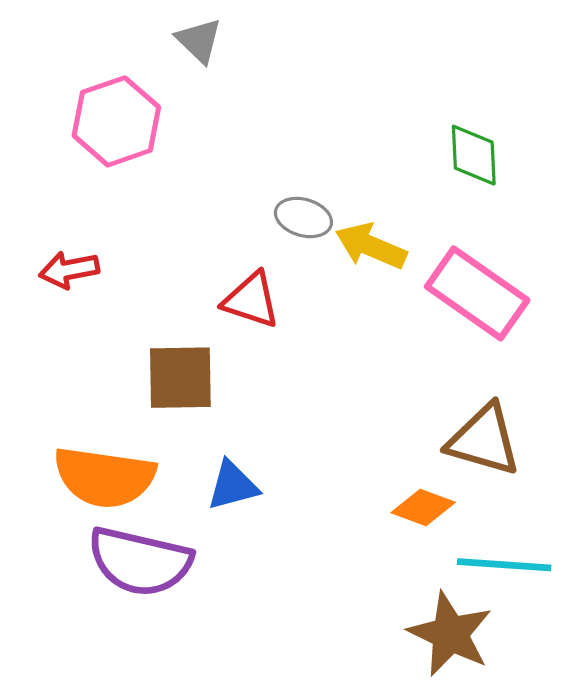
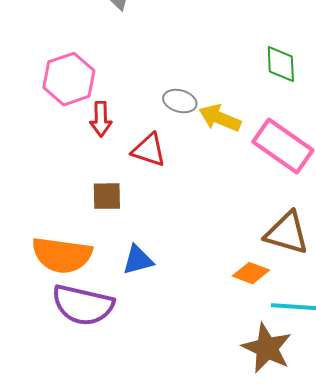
pink hexagon: (116, 121) -> (69, 79), moved
red arrow: (69, 270) -> (101, 119), moved, turned -80
brown square: (180, 378) -> (107, 196), size x0.7

